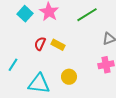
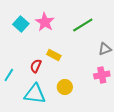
red semicircle: (40, 44) -> (36, 66), moved

